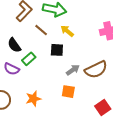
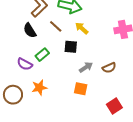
black semicircle: (14, 45) -> (30, 30), moved
brown semicircle: (96, 70) -> (109, 68), size x0.6
orange star: (33, 99) -> (39, 88), moved

